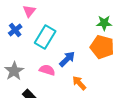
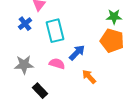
cyan rectangle: (45, 37) -> (55, 31), turned -45
gray star: (14, 71) -> (24, 65), turned 30

